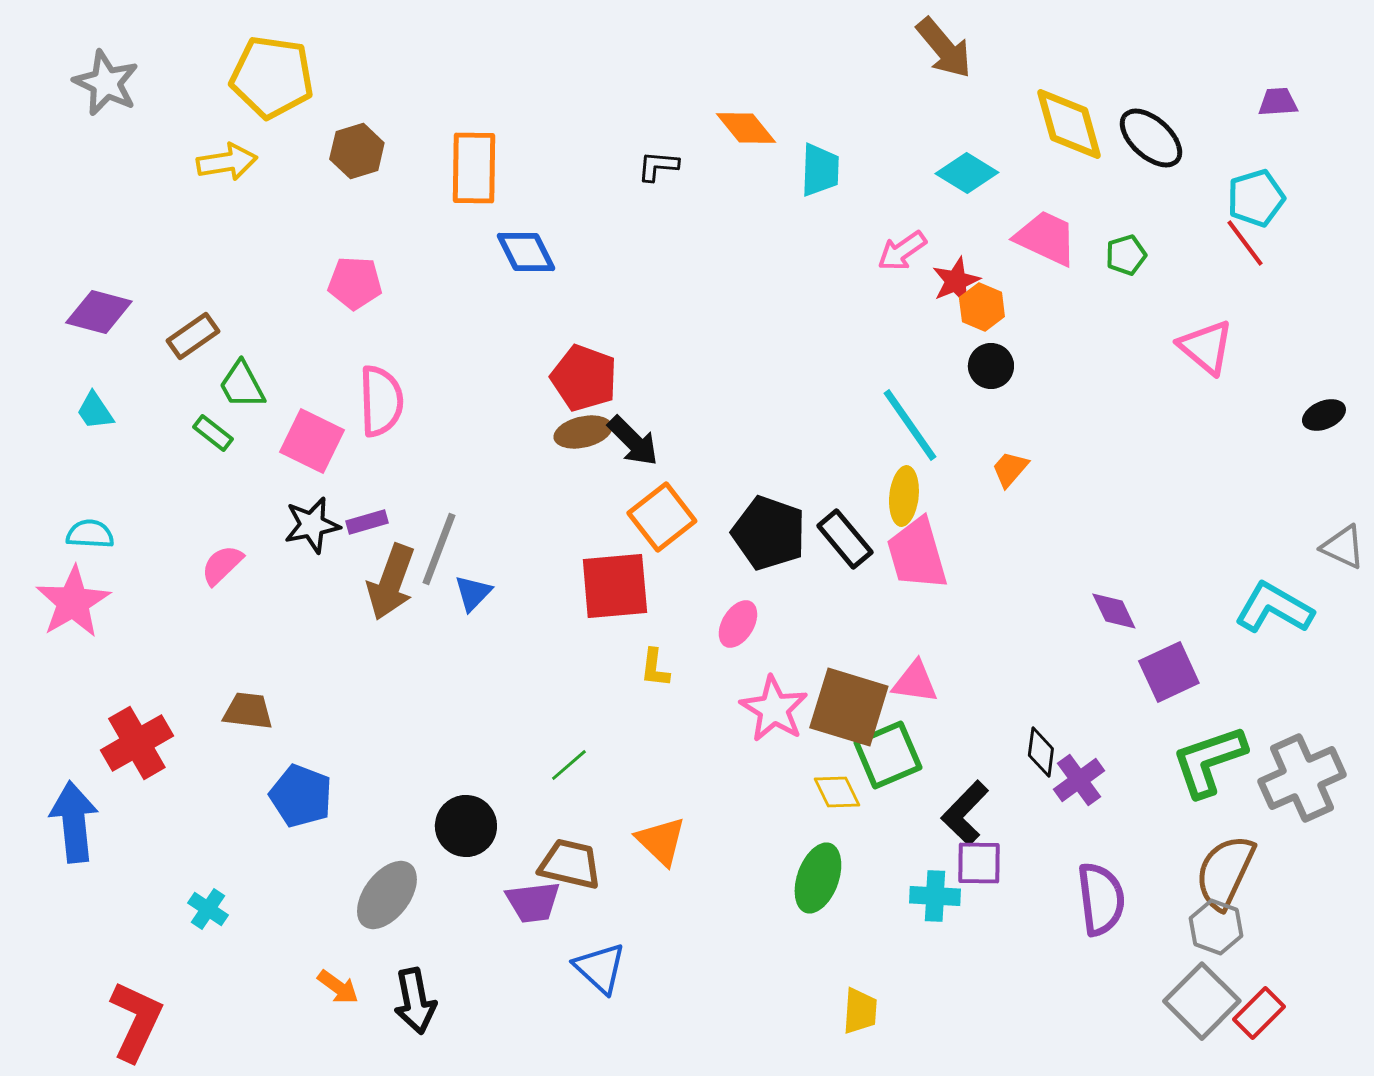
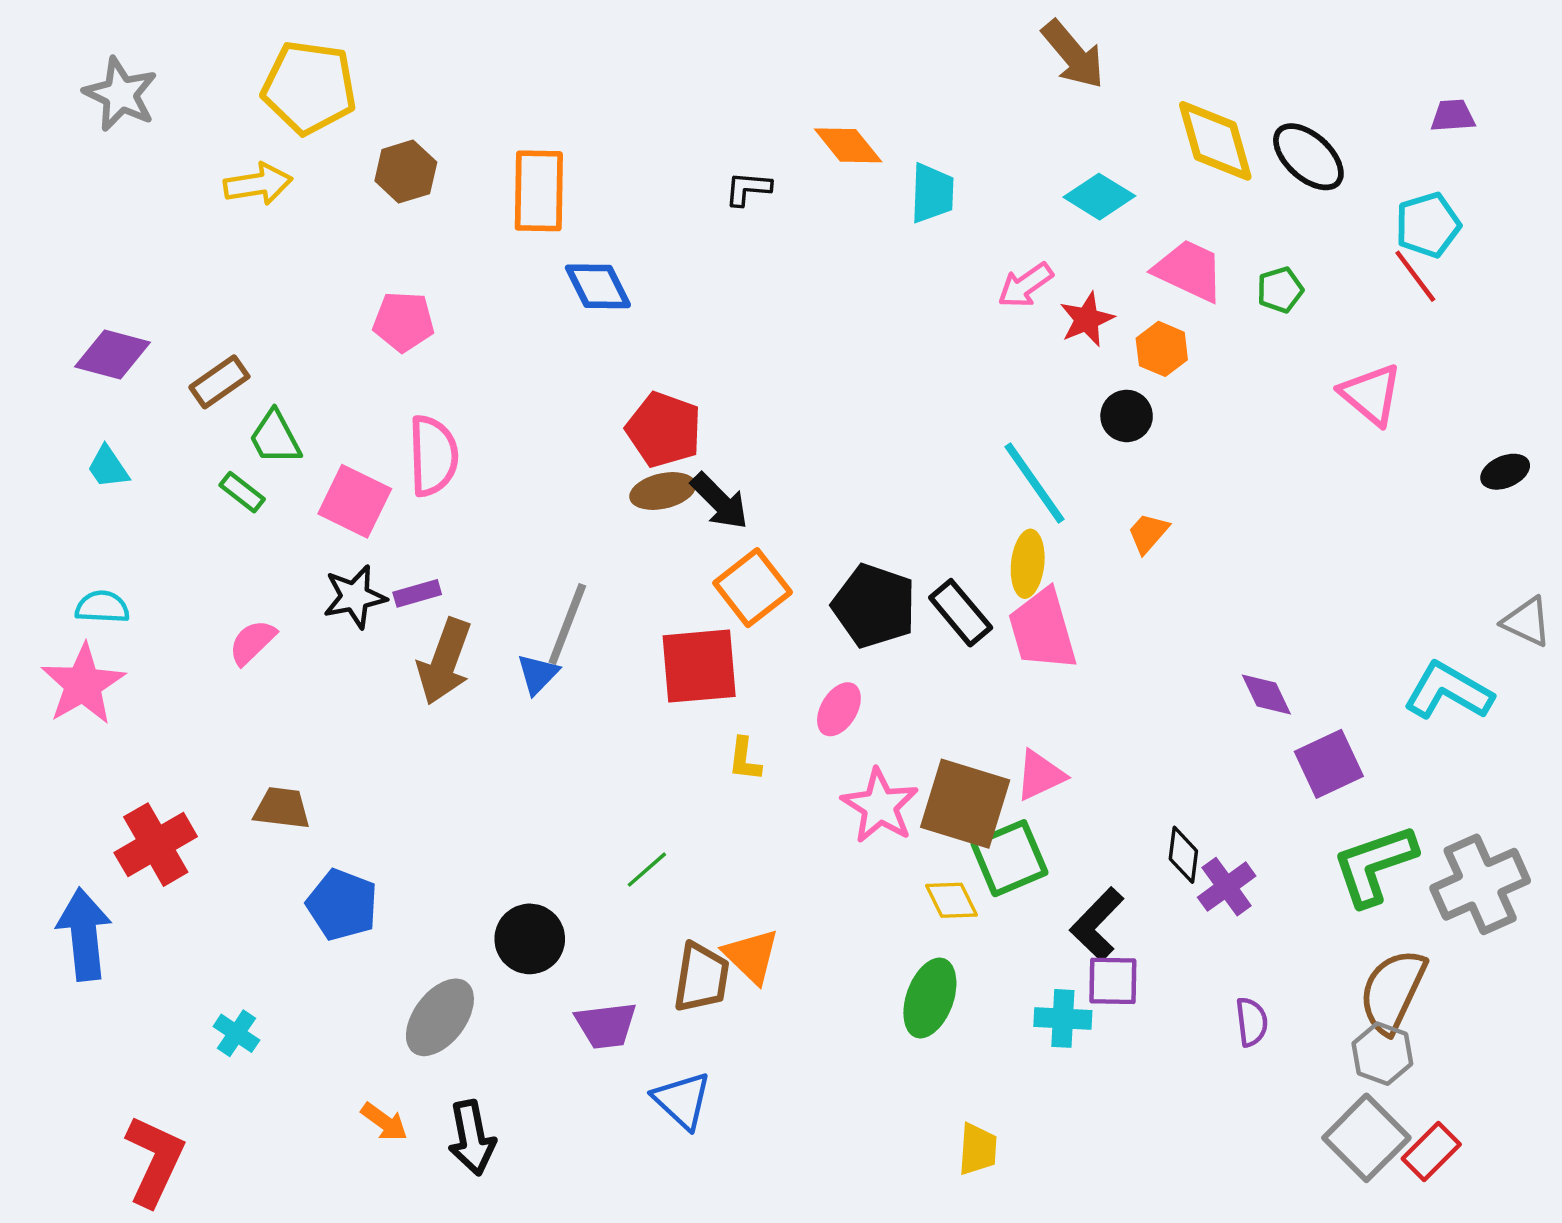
orange hexagon: (982, 307) -> (1162, 349), moved
gray line: (439, 549) -> (567, 624), moved
pink triangle: (915, 682) -> (1040, 775), turned -33
brown trapezoid: (570, 864) -> (701, 978), moved, turned 86
purple semicircle: (1101, 899) -> (1252, 1022), size x0.6

